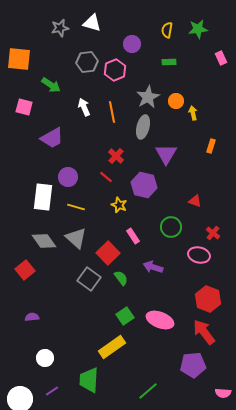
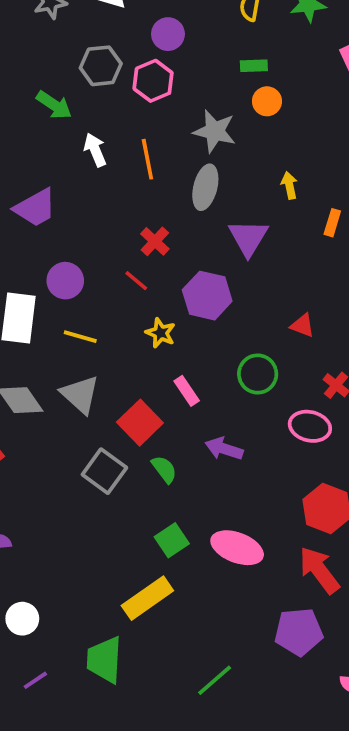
purple circle: (132, 44) -> (168, 34), moved
green arrow: (51, 85) -> (54, 105), moved
gray star: (148, 97) -> (215, 131), turned -30
orange circle: (176, 101) -> (267, 101), moved
yellow arrow: (193, 113) -> (289, 185), moved

